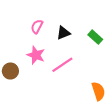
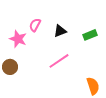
green rectangle: (95, 37) -> (90, 35), turned -64
pink star: (36, 55) -> (18, 39), moved

